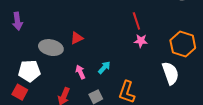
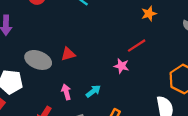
red line: (136, 21) -> (137, 46), turned 66
pink star: (141, 41) -> (121, 66), moved

